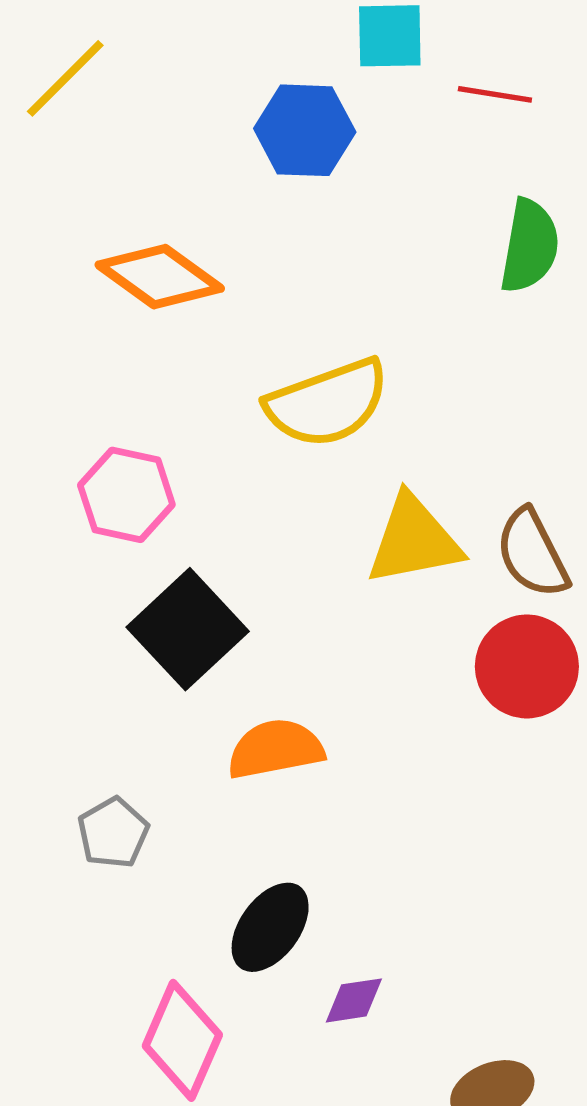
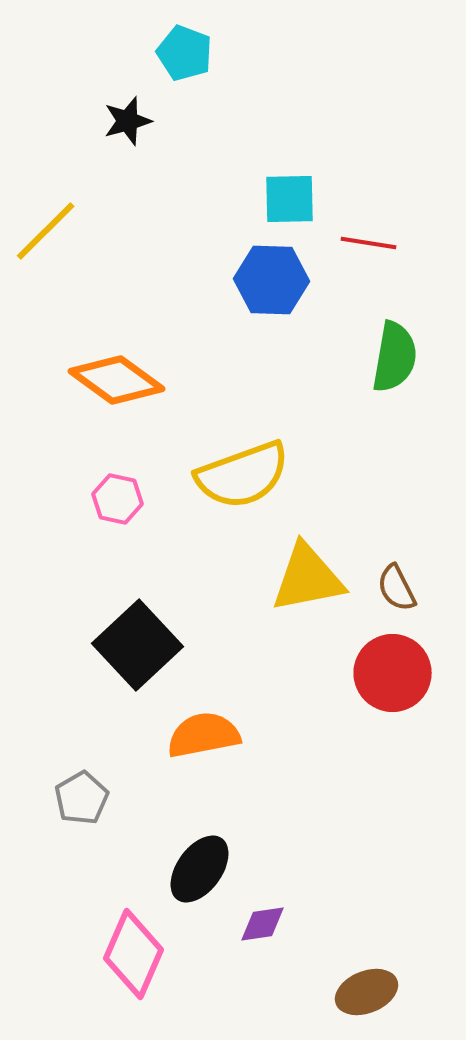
blue hexagon: (305, 130) -> (272, 280), moved
pink hexagon: (126, 495) -> (118, 499), moved, size x0.7
brown semicircle: (532, 553) -> (397, 588), size x0.7

